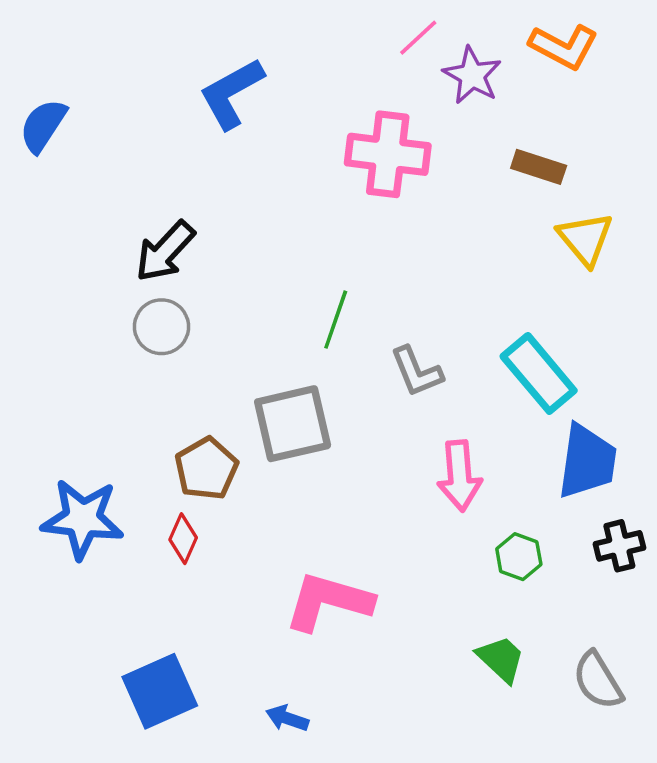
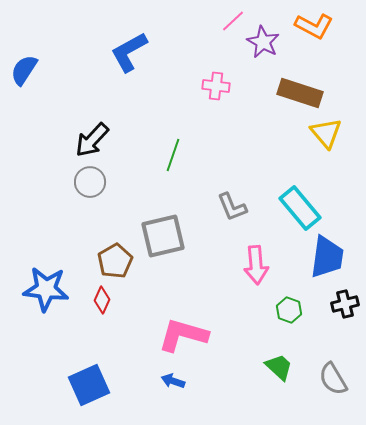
pink cross: (388, 154) -> (216, 86), size x0.6
brown rectangle: (539, 167) -> (300, 93), size x1.5
green line: (336, 320) -> (173, 155), moved
blue arrow: (287, 718) -> (173, 381), moved

